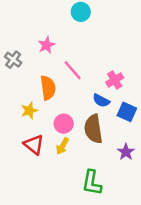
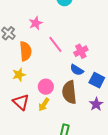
pink cross: (115, 80) -> (81, 51), moved
orange semicircle: (48, 88) -> (26, 51), moved
purple star: (126, 152) -> (96, 104), moved

